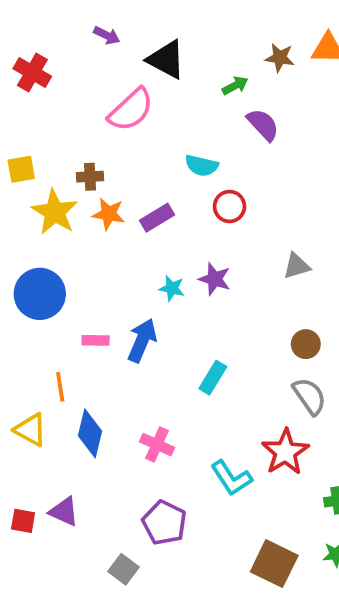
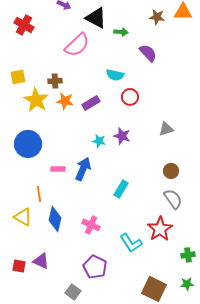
green arrow: (235, 86) -> (121, 32), moved, turned 32

